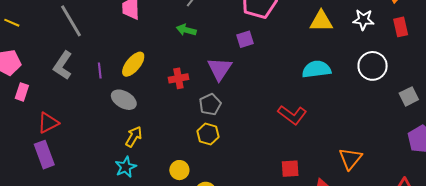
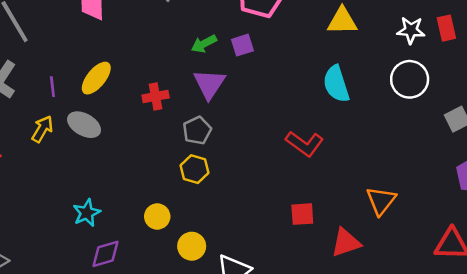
white star: (363, 20) -> (411, 30), moved
green arrow: (186, 30) -> (204, 44), moved, turned -42
cyan semicircle: (316, 69) -> (336, 84), turned -100
yellow arrow: (134, 137) -> (42, 129), moved

